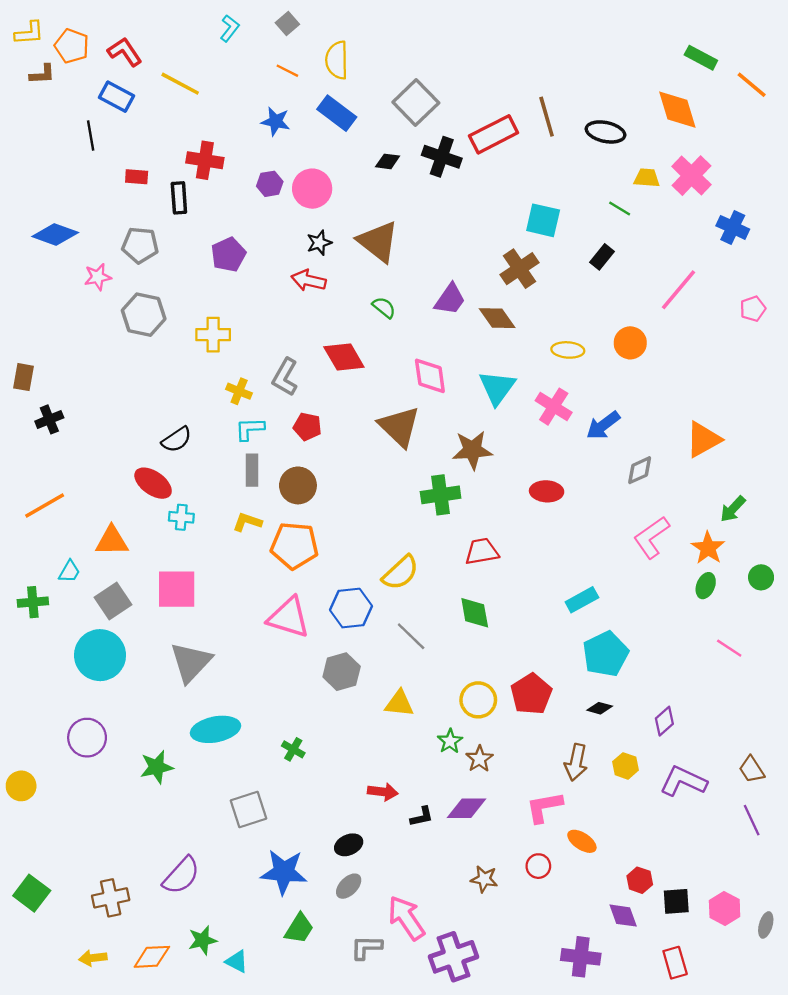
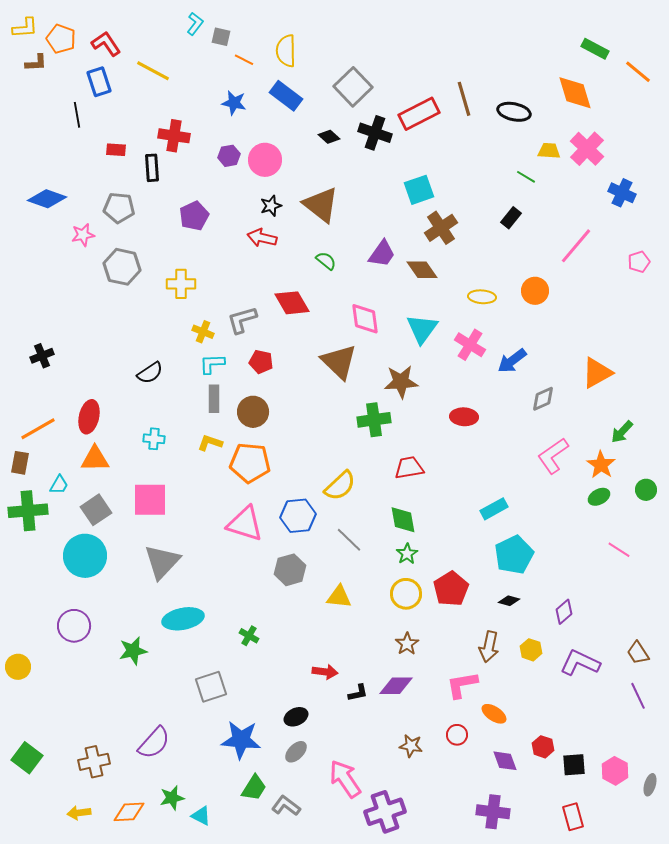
gray square: (287, 24) -> (221, 37), moved, turned -36
blue rectangle: (117, 97) -> (99, 82), turned 44
black diamond: (388, 161) -> (329, 137), turned 35
cyan square: (543, 220) -> (419, 190), moved, turned -32
brown rectangle: (23, 377) -> (20, 463), moved
gray L-shape: (285, 377) -> (242, 320), turned 44
red ellipse: (153, 483) -> (89, 417), moved, turned 68
green ellipse: (706, 586) -> (599, 497), turned 40
green cross: (33, 602) -> (28, 511), size x1.5
green star: (450, 741) -> (407, 554), moved
purple diamond: (623, 916) -> (505, 761), moved
gray L-shape: (366, 947) -> (286, 806), moved, turned 36

